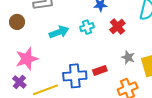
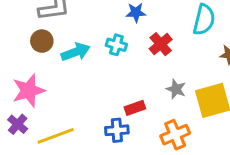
brown circle: (17, 22) -> (42, 41), moved
cyan cross: (87, 27) -> (116, 45), turned 32
blue cross: (75, 76) -> (117, 130), moved, size x0.7

